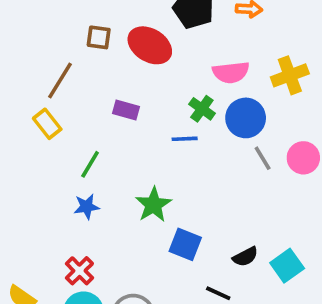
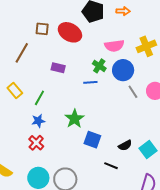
yellow rectangle: (47, 124) -> (15, 91), moved
red cross: (79, 271) -> (36, 143), moved

